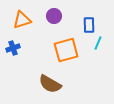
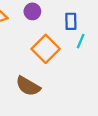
orange square: (66, 50) -> (46, 49), turned -30

